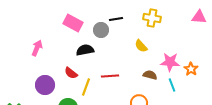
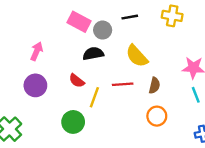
gray circle: (101, 30) -> (103, 30), moved
yellow semicircle: (141, 46) -> (137, 56), moved, size x1.5
brown semicircle: (150, 75) -> (154, 85), moved, turned 88
purple circle: (45, 85) -> (35, 85), moved

